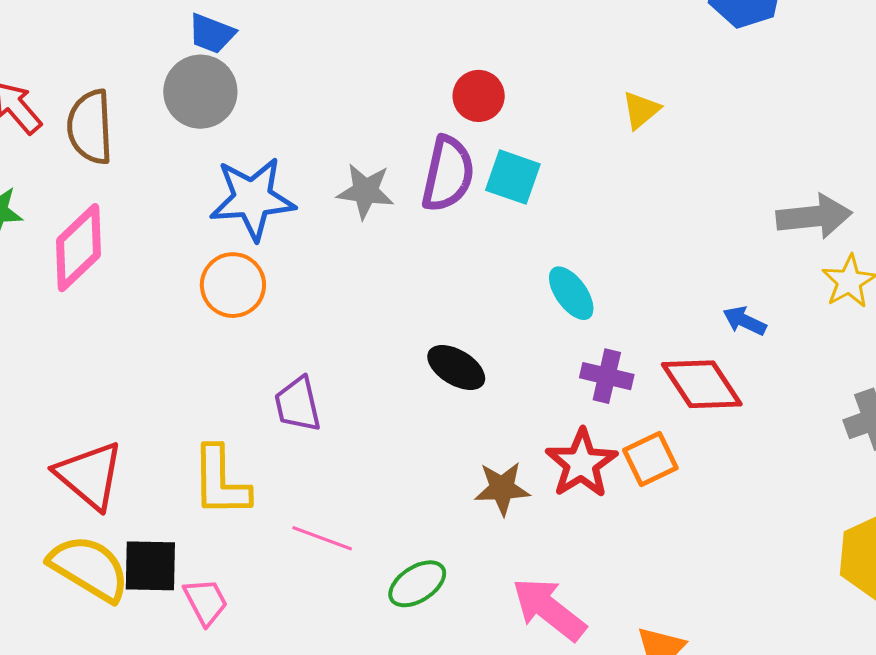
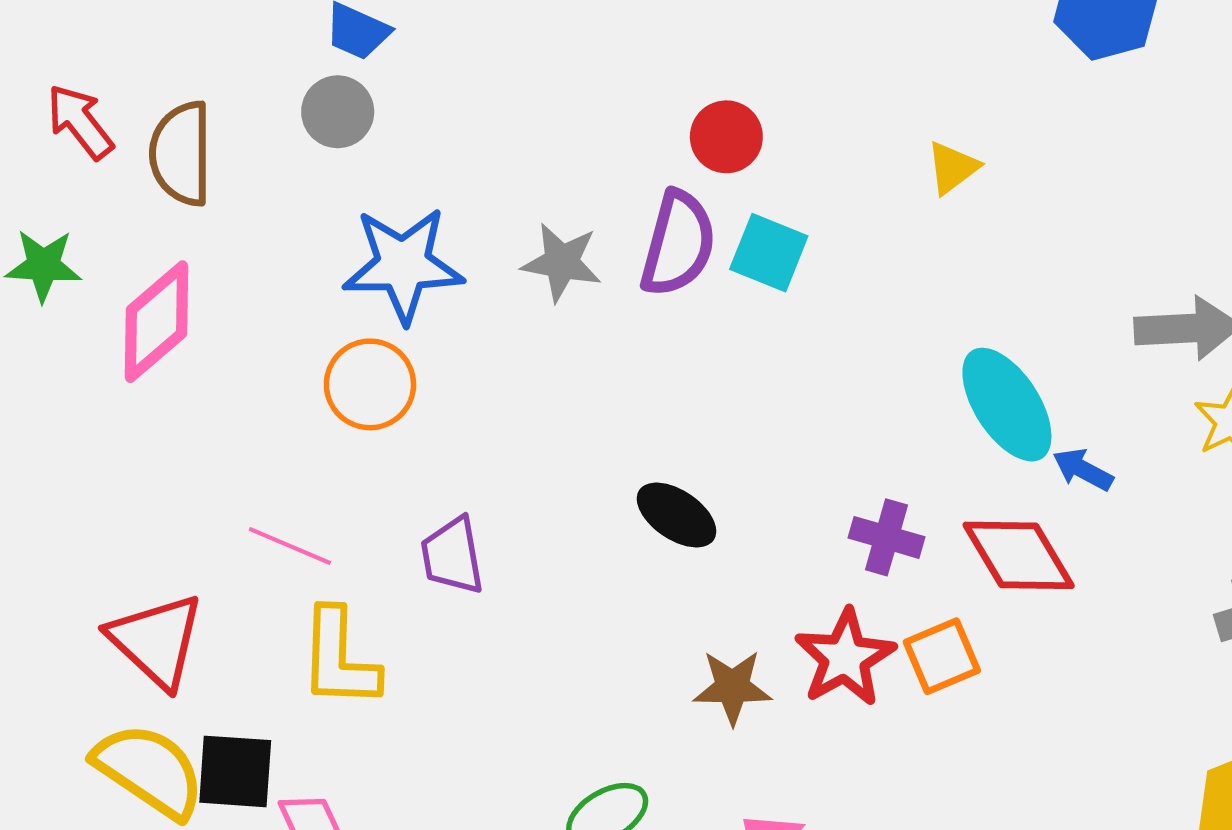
gray circle: (200, 92) -> (338, 112), size x0.7
cyan ellipse: (571, 293) -> (1007, 405), moved, size x1.5
pink line: (322, 538) -> (290, 546), moved

